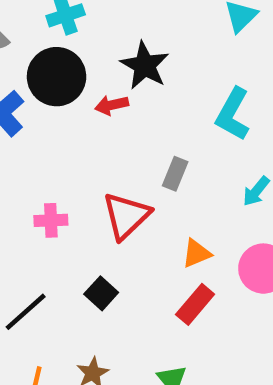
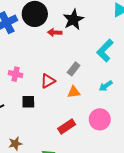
red triangle: (126, 216) -> (48, 81), size x0.7
orange triangle: (197, 253) -> (74, 92), moved
black square: (101, 293) -> (28, 102), moved, turned 32

